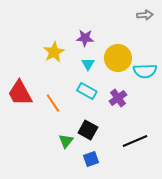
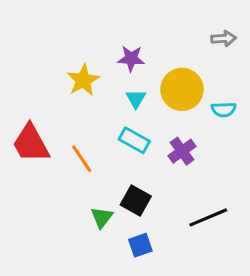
gray arrow: (145, 15) -> (224, 39), moved
cyan semicircle: (145, 71) -> (224, 109), size x0.7

